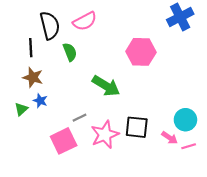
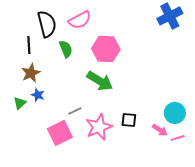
pink hexagon: (141, 52) -> (106, 49), moved
brown star: (33, 77) -> (31, 73), turned 30
black square: (137, 127) -> (129, 120), size x0.7

